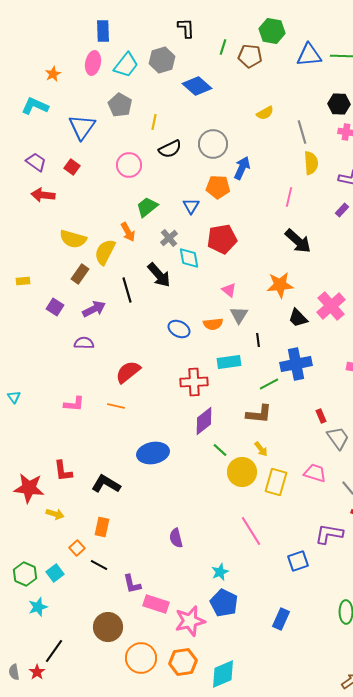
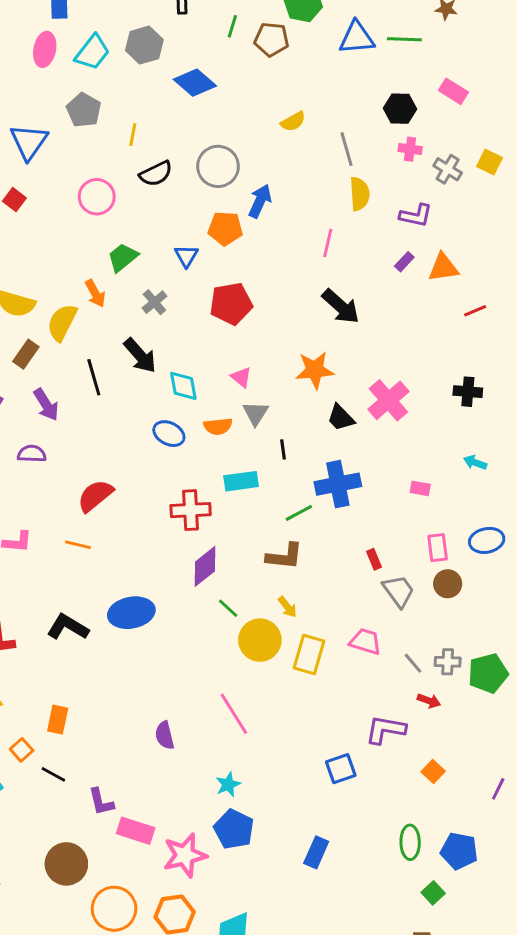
cyan diamond: (189, 258) -> (183, 386), moved
purple arrow: (94, 309) -> (46, 405), turned 85
black L-shape: (106, 484) -> (68, 627), moved
pink line: (251, 531) -> (234, 714), moved

